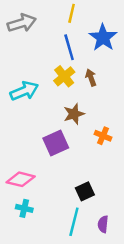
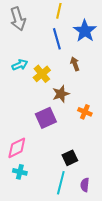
gray arrow: (22, 23) -> (18, 19), turned 90
yellow cross: (64, 76) -> (42, 74), moved
cyan arrow: (24, 91) -> (20, 65), moved, size x0.7
pink diamond: (21, 179) -> (17, 148), turned -40

